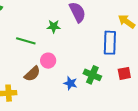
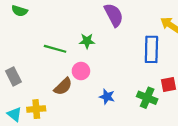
green star: (54, 26) -> (87, 41), moved
green cross: (92, 75) -> (147, 98), moved

